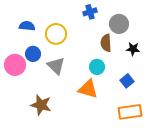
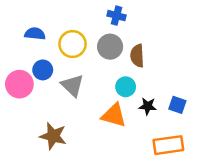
blue cross: (90, 12) -> (117, 16), turned 32
gray circle: (119, 24) -> (110, 47), moved
black star: (133, 49) -> (148, 106), moved
blue square: (127, 81) -> (177, 105), moved, turned -32

